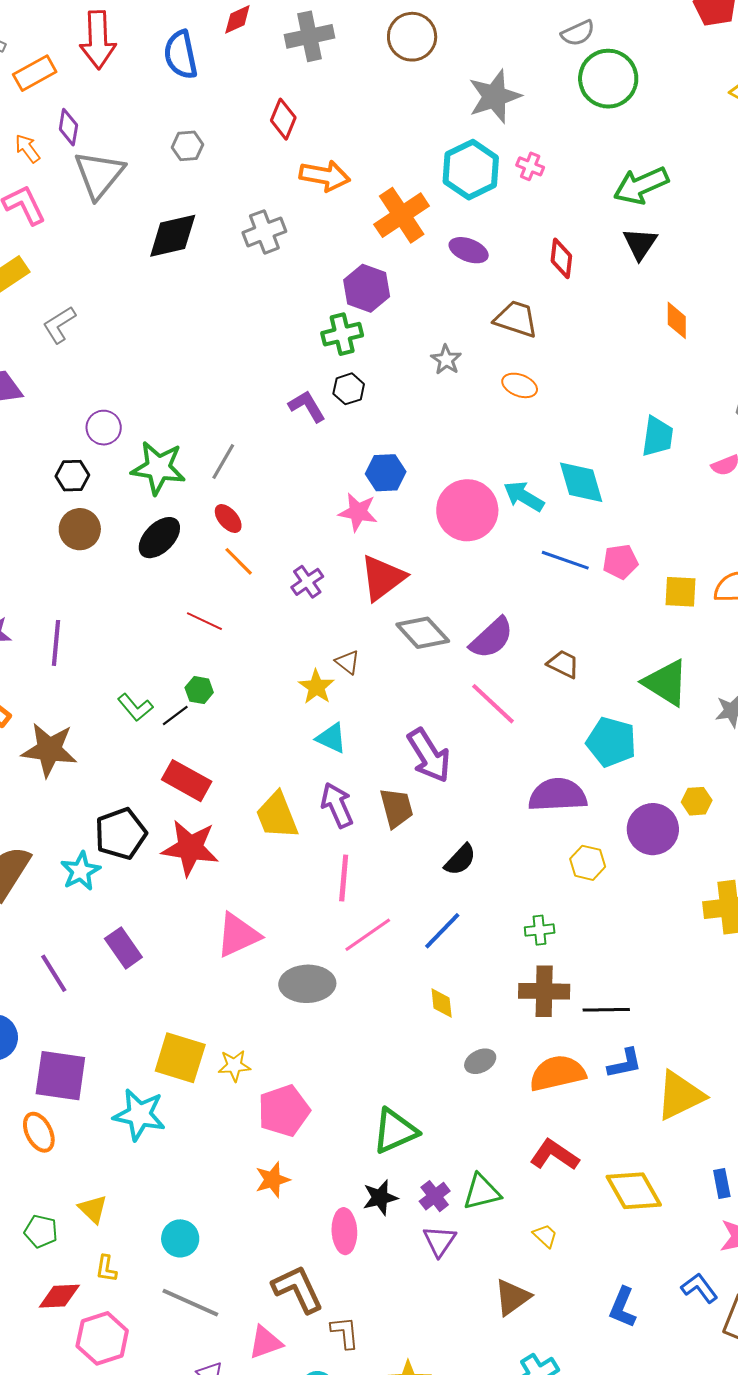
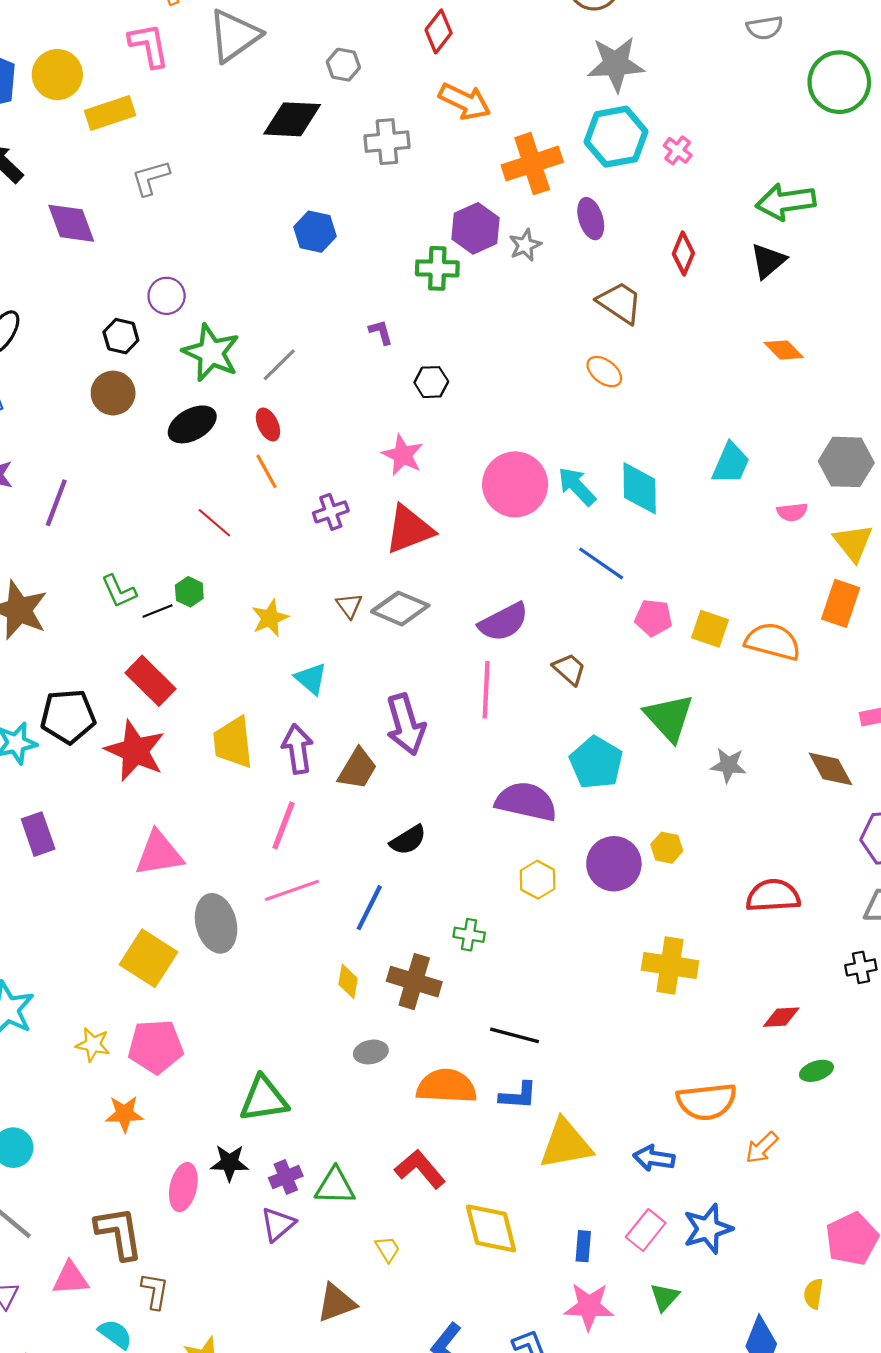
green circle: (608, 79) -> (839, 82), moved
gray star: (495, 96) -> (616, 64), moved
gray hexagon: (187, 146) -> (343, 65), moved
purple ellipse: (469, 250) -> (591, 219), turned 36
orange diamond: (677, 320) -> (784, 350), turned -60
gray star: (446, 360) -> (525, 245), moved
black hexagon: (349, 389) -> (431, 382), moved
purple L-shape: (307, 406) -> (381, 332), size x0.7
blue hexagon: (386, 473) -> (315, 232), moved
pink pentagon: (620, 562) -> (653, 618), moved
gray diamond: (423, 633) -> (400, 609), moved, turned -40
yellow star: (316, 687) -> (270, 618), moved
pink line: (493, 704) -> (486, 690), turned 34
brown trapezoid: (396, 808) -> (357, 769), turned 30
blue line: (442, 931) -> (369, 908), turned -33
gray ellipse: (307, 984) -> (216, 923), turned 62
brown cross: (544, 991) -> (414, 982), moved
yellow square: (180, 1058) -> (148, 958), moved
yellow star: (234, 1066) -> (93, 1045), moved

